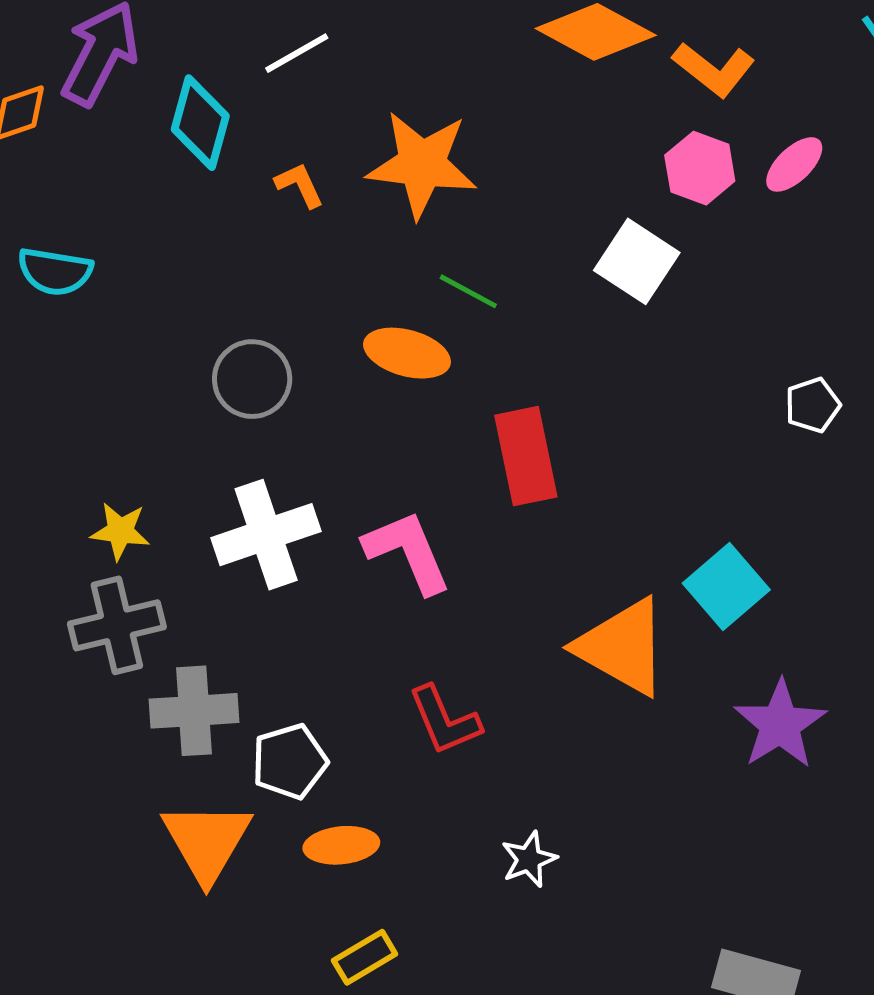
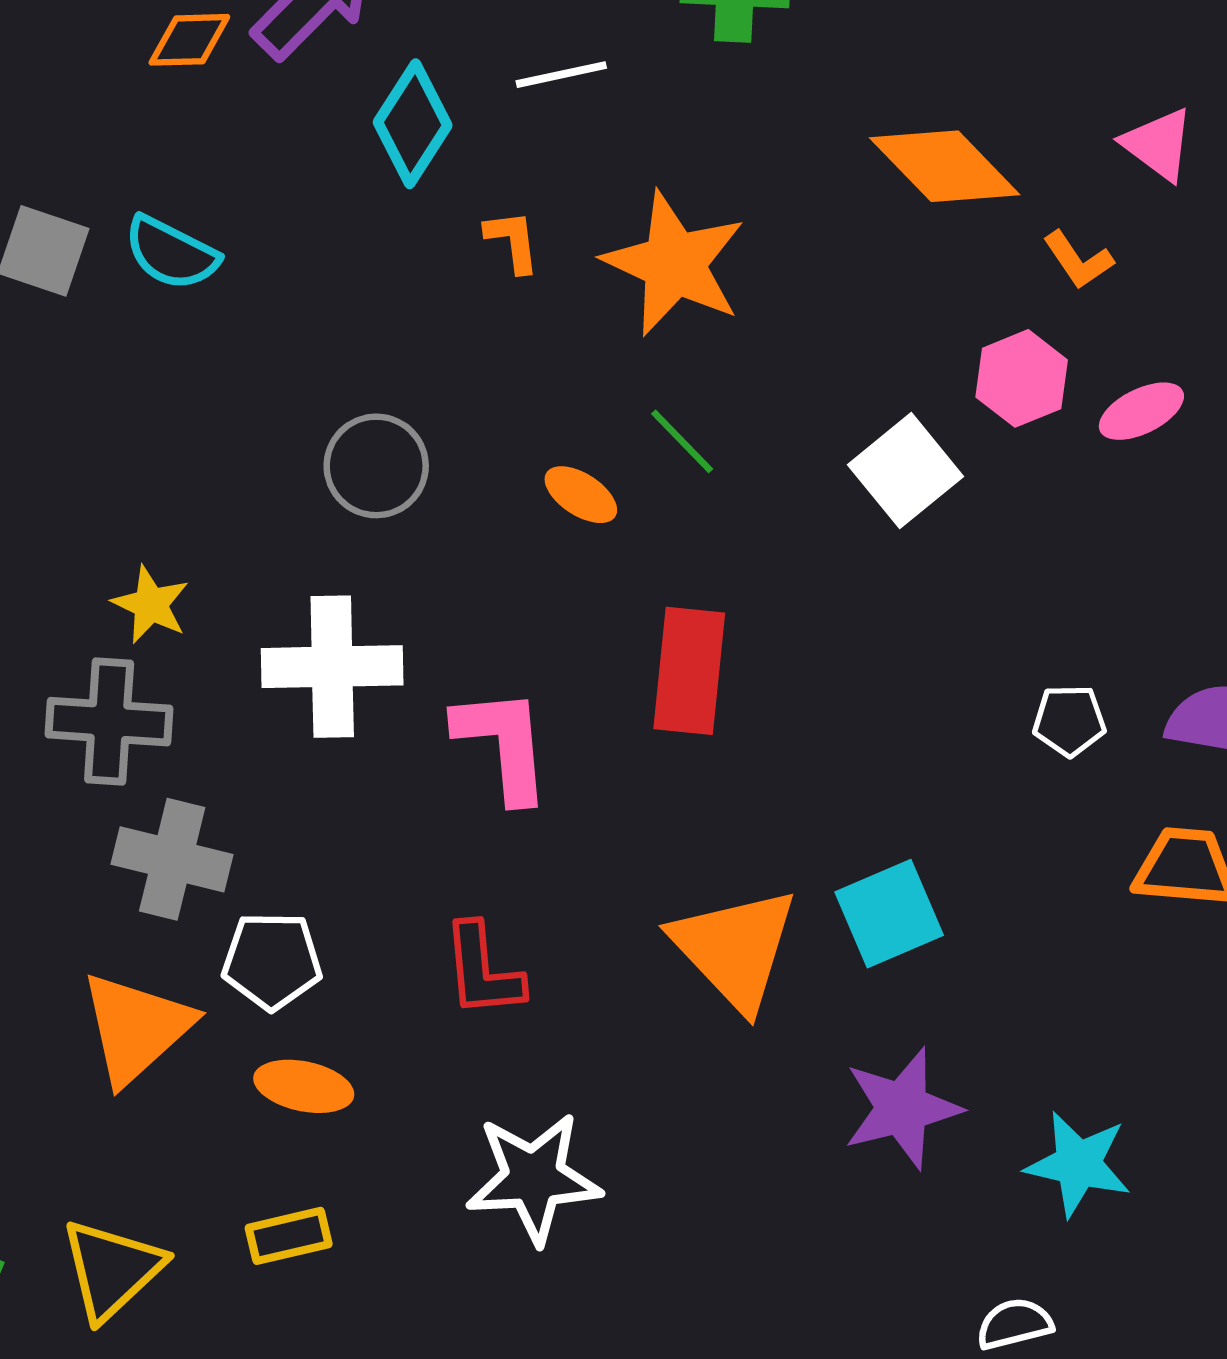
orange L-shape: (714, 69) -> (1078, 260), size x0.7
orange ellipse: (407, 353) -> (581, 495), size x0.7
white star: (529, 859) -> (534, 1178), size x1.8

